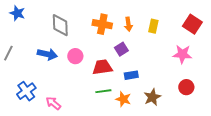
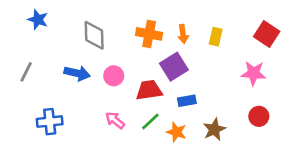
purple square: (121, 49) -> (174, 67), size x1.5
blue cross: (26, 91) -> (50, 122), turned 30
green line: (103, 91) -> (150, 122), turned -35
pink arrow: (53, 103) -> (115, 120), moved

